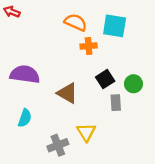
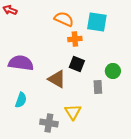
black square: (105, 79) -> (77, 64), moved, turned -35
gray cross: (58, 145) -> (49, 123), turned 30

